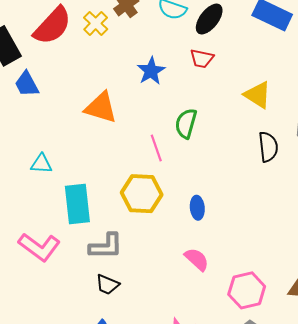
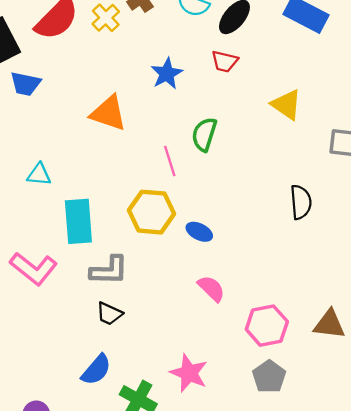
blue trapezoid: (27, 84) -> (25, 84), turned -52
black semicircle: (268, 147) -> (301, 202), moved
blue ellipse: (197, 208) -> (199, 232), moved, turned -60

